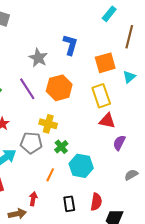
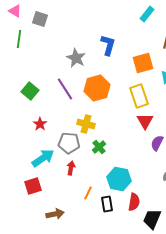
red triangle: (107, 121) -> (145, 121), turned 48
cyan hexagon: (81, 166) -> (119, 179), moved
orange line: (50, 175) -> (88, 193), moved
red arrow: (33, 199) -> (71, 168), moved

